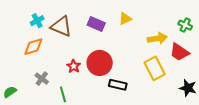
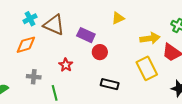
purple rectangle: (96, 24) -> (86, 35), moved
red circle: (100, 63) -> (100, 52), moved, size x0.6
gray cross: (42, 79) -> (34, 77), turned -32

